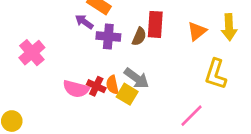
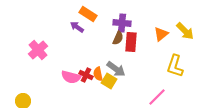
red rectangle: (155, 24) -> (131, 42), moved
yellow arrow: (229, 27) -> (185, 31), turned -42
purple cross: (108, 37) -> (122, 23), moved

